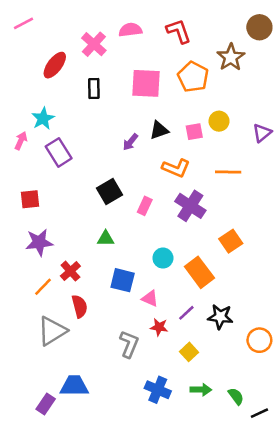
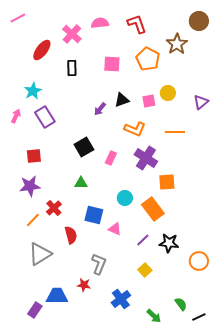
pink square: (146, 83) -> (112, 64), size x0.7
pink arrow: (21, 141) -> (16, 116), moved
red square: (30, 199) -> (34, 156), moved
orange square: (231, 241) -> (167, 182), moved, turned 30
red semicircle: (80, 306) -> (71, 235), moved
red star: (159, 327) -> (84, 285), moved
blue cross: (158, 390) -> (121, 299), turned 30
green arrow: (201, 390) -> (154, 316), moved, turned 42

